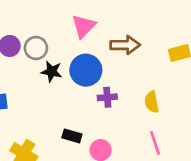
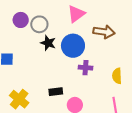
black rectangle: (72, 136) -> (56, 92), turned -32

